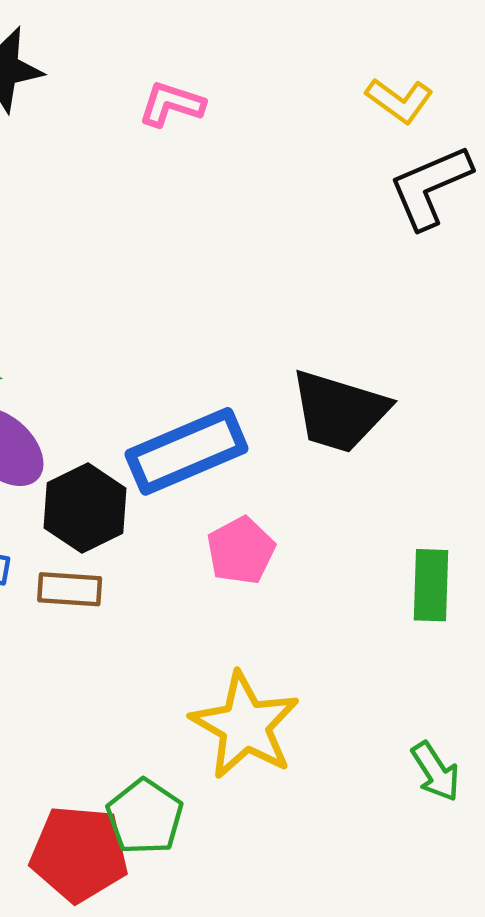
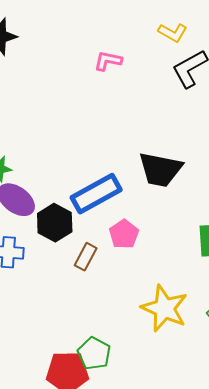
pink L-shape: (171, 104) -> (108, 61), moved
brown rectangle: (70, 589) -> (86, 257), moved, turned -60
yellow star: (245, 726) -> (164, 308), moved

